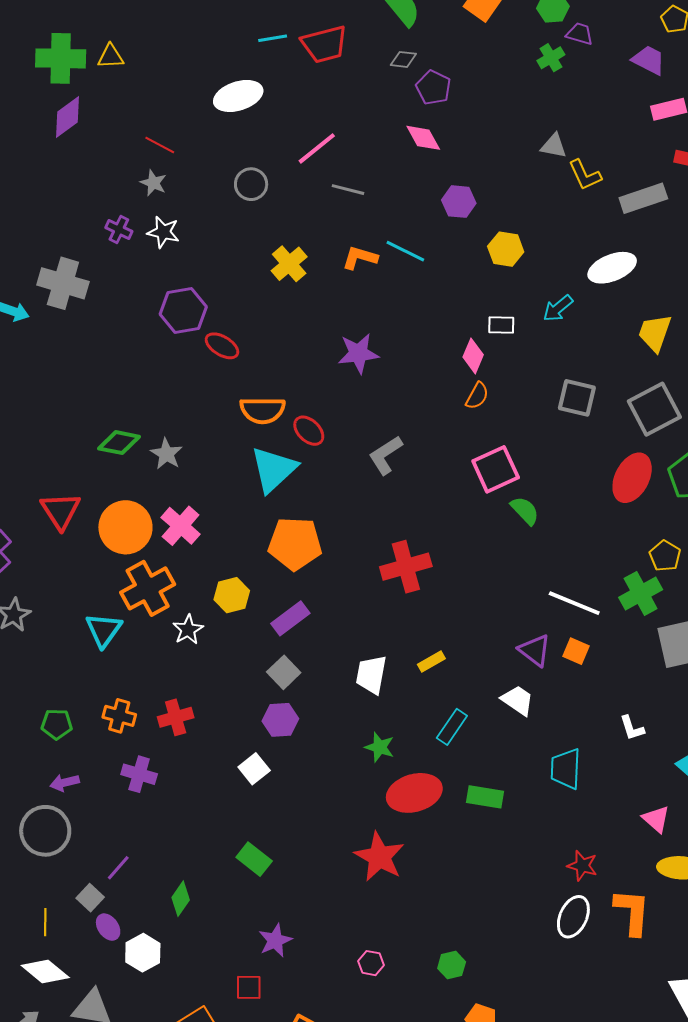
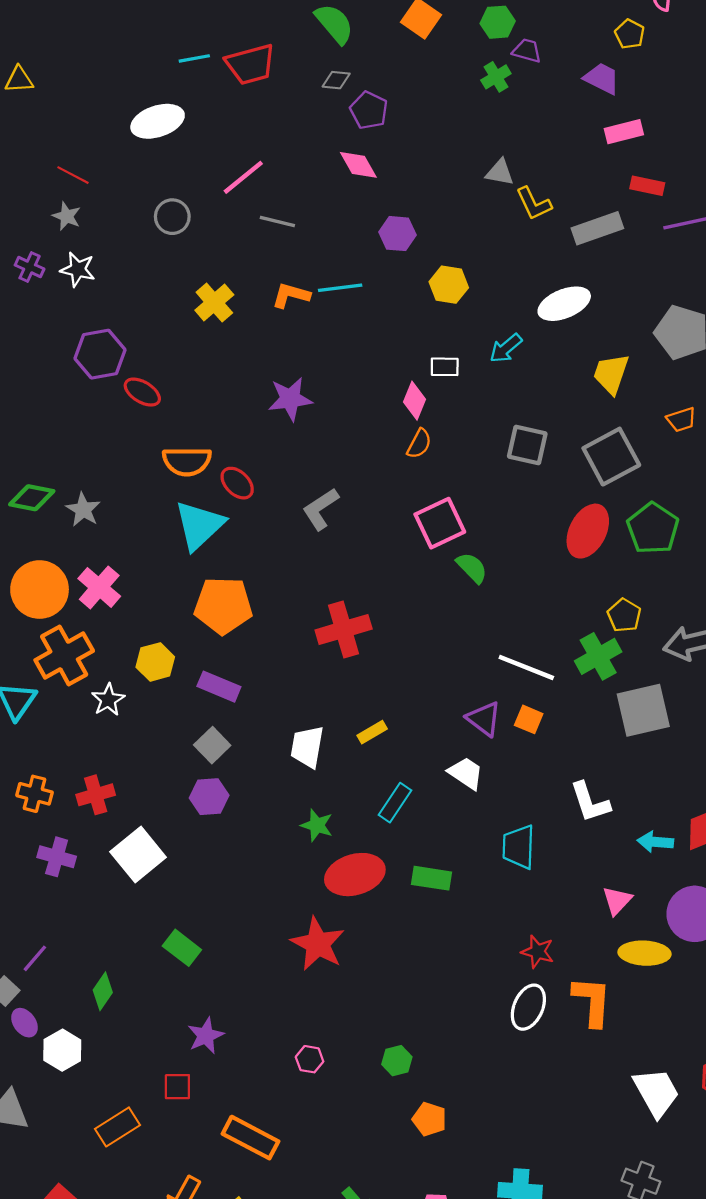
cyan line: (405, 251) -> (340, 288), turned -33
purple rectangle: (290, 618) -> (219, 687), turned 60
white L-shape: (632, 728) -> (590, 802), size x1.5
white square: (254, 769) -> (138, 854), moved, size x1.6
pink triangle: (656, 819) -> (617, 901), turned 32

